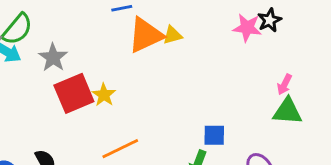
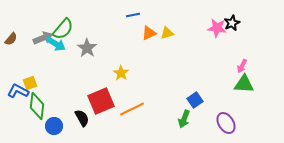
orange triangle: (146, 35) -> (149, 33), size x0.6
red square: (74, 93) -> (101, 101), moved
blue square: (214, 135) -> (195, 100), turned -35

